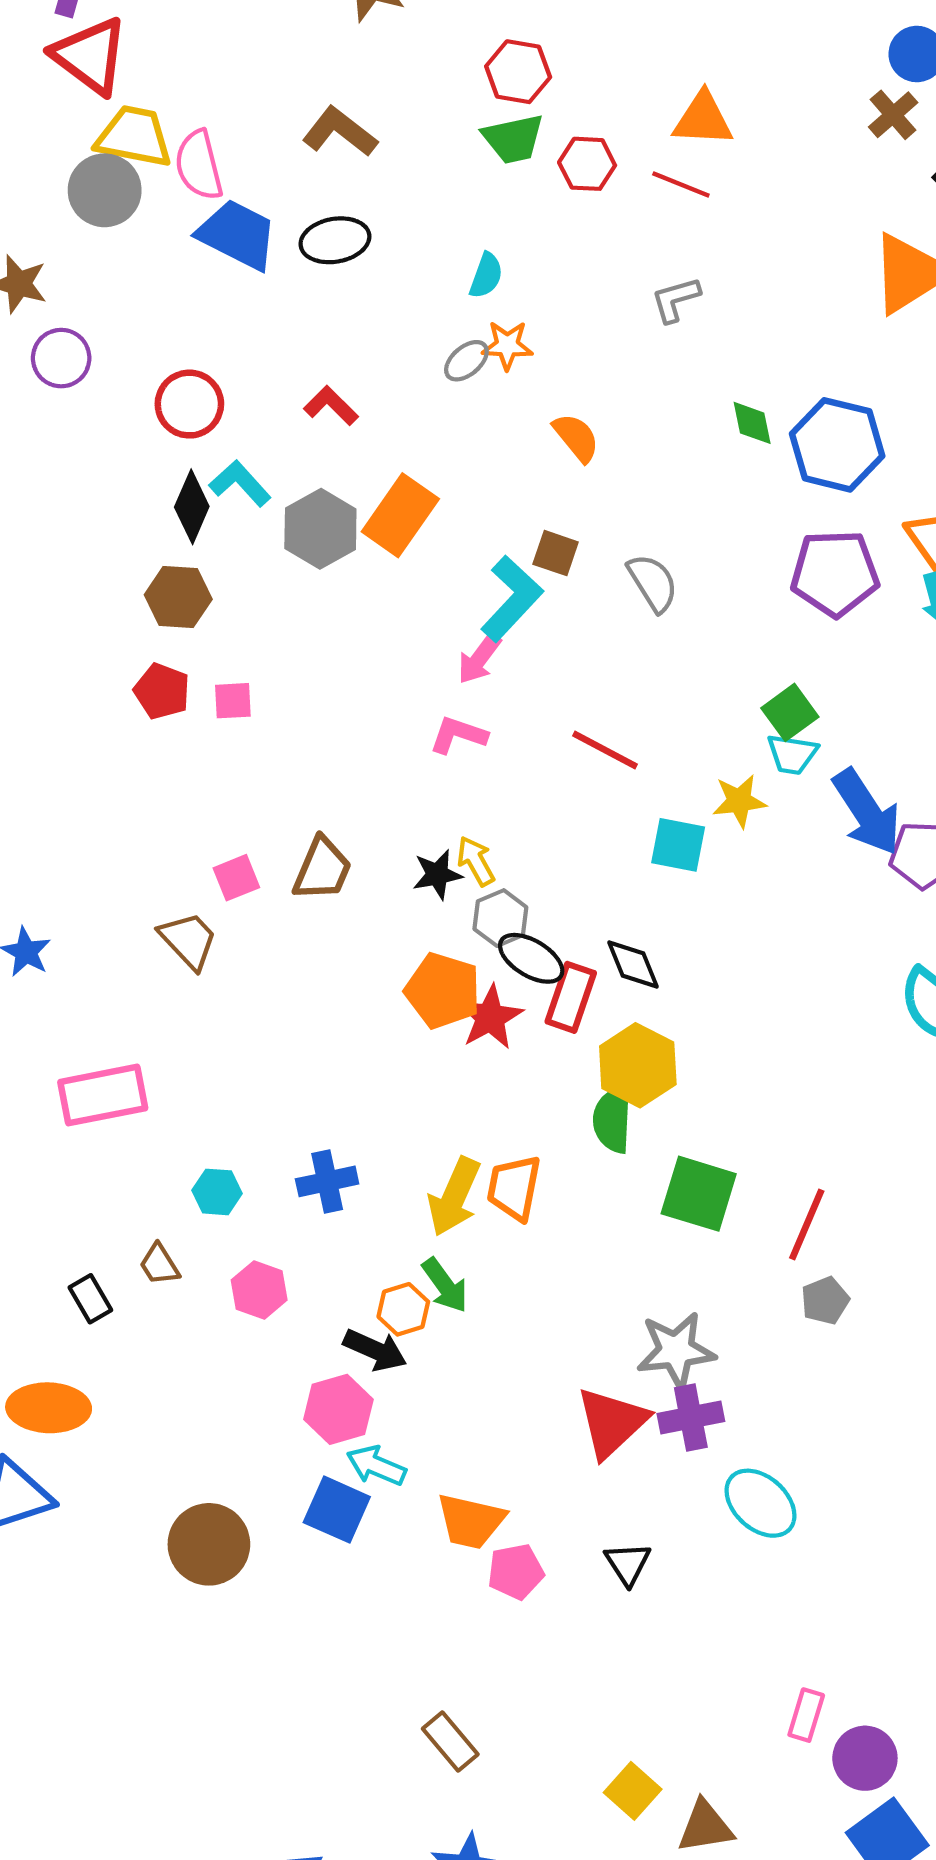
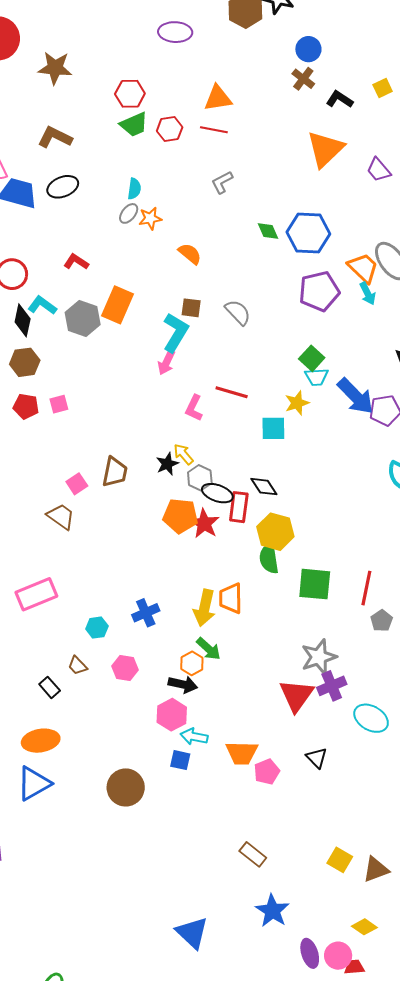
gray ellipse: (466, 361) -> (129, 213), moved
pink L-shape: (458, 735) -> (194, 408), moved, turned -72
blue square: (337, 1510) -> (180, 760), size x0.7

